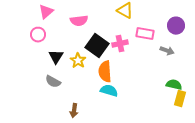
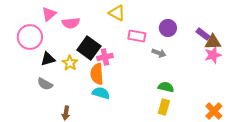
pink triangle: (46, 12) -> (49, 14), moved
pink circle: (38, 35) -> (30, 37), size x1.6
pink cross: (120, 44) -> (105, 57), moved
black triangle: (56, 57) -> (48, 59), turned 42
yellow rectangle: (180, 99) -> (164, 107), moved

